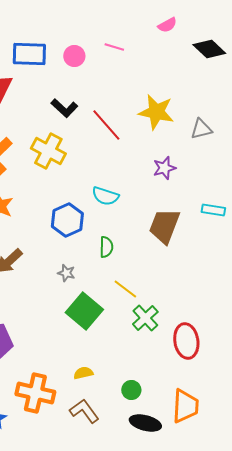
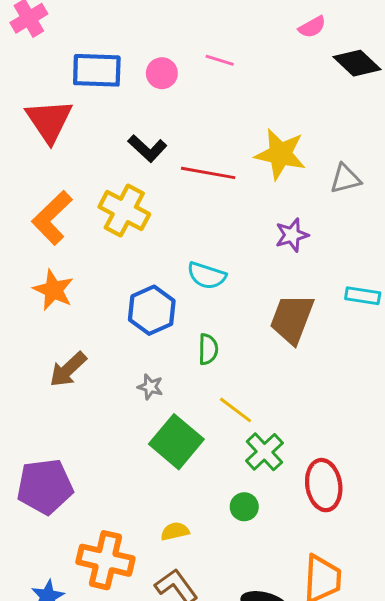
pink semicircle: (167, 25) -> (312, 27), moved
red line: (106, 125) -> (208, 173), turned -39
green circle: (131, 390) -> (244, 507), moved

